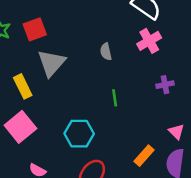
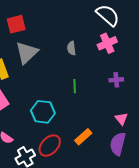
orange rectangle: (144, 156) -> (83, 137), moved

